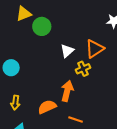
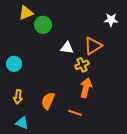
white triangle: (67, 51) -> (67, 48), turned 48
orange arrow: (67, 91) -> (86, 88), moved
orange semicircle: (47, 107) -> (48, 101), turned -42

